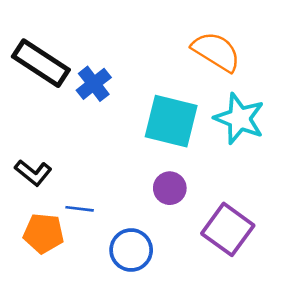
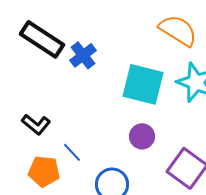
blue line: (80, 209) -> (72, 152), turned 40

